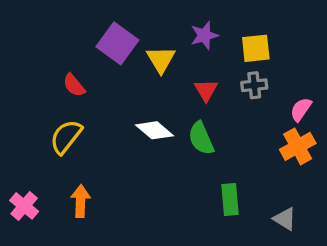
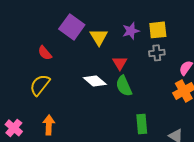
purple star: (204, 35) -> (131, 31), moved
red triangle: (206, 90) -> (120, 63), moved

